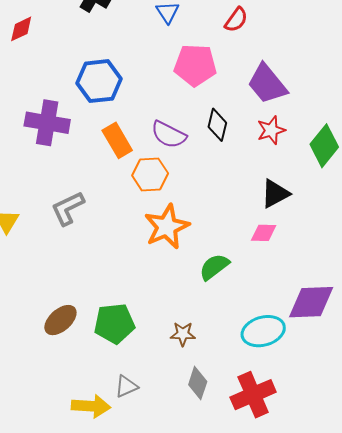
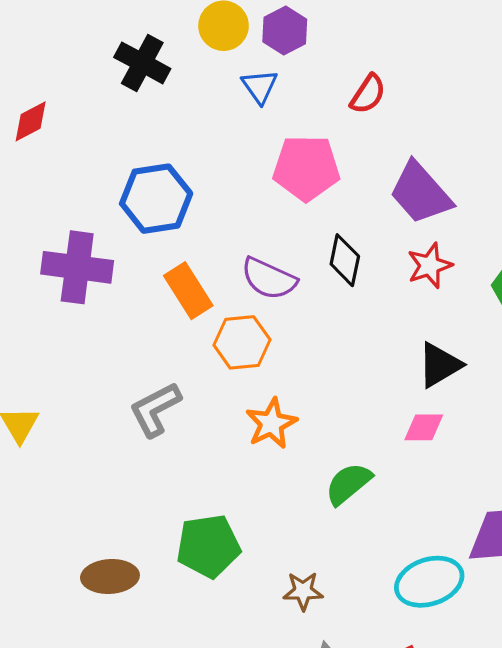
gray L-shape: (68, 208) -> (155, 409), moved
orange star: (167, 227) -> (271, 423), size x0.7
brown ellipse: (60, 320) -> (110, 577), turned 40
green pentagon: (114, 324) -> (208, 546), moved

